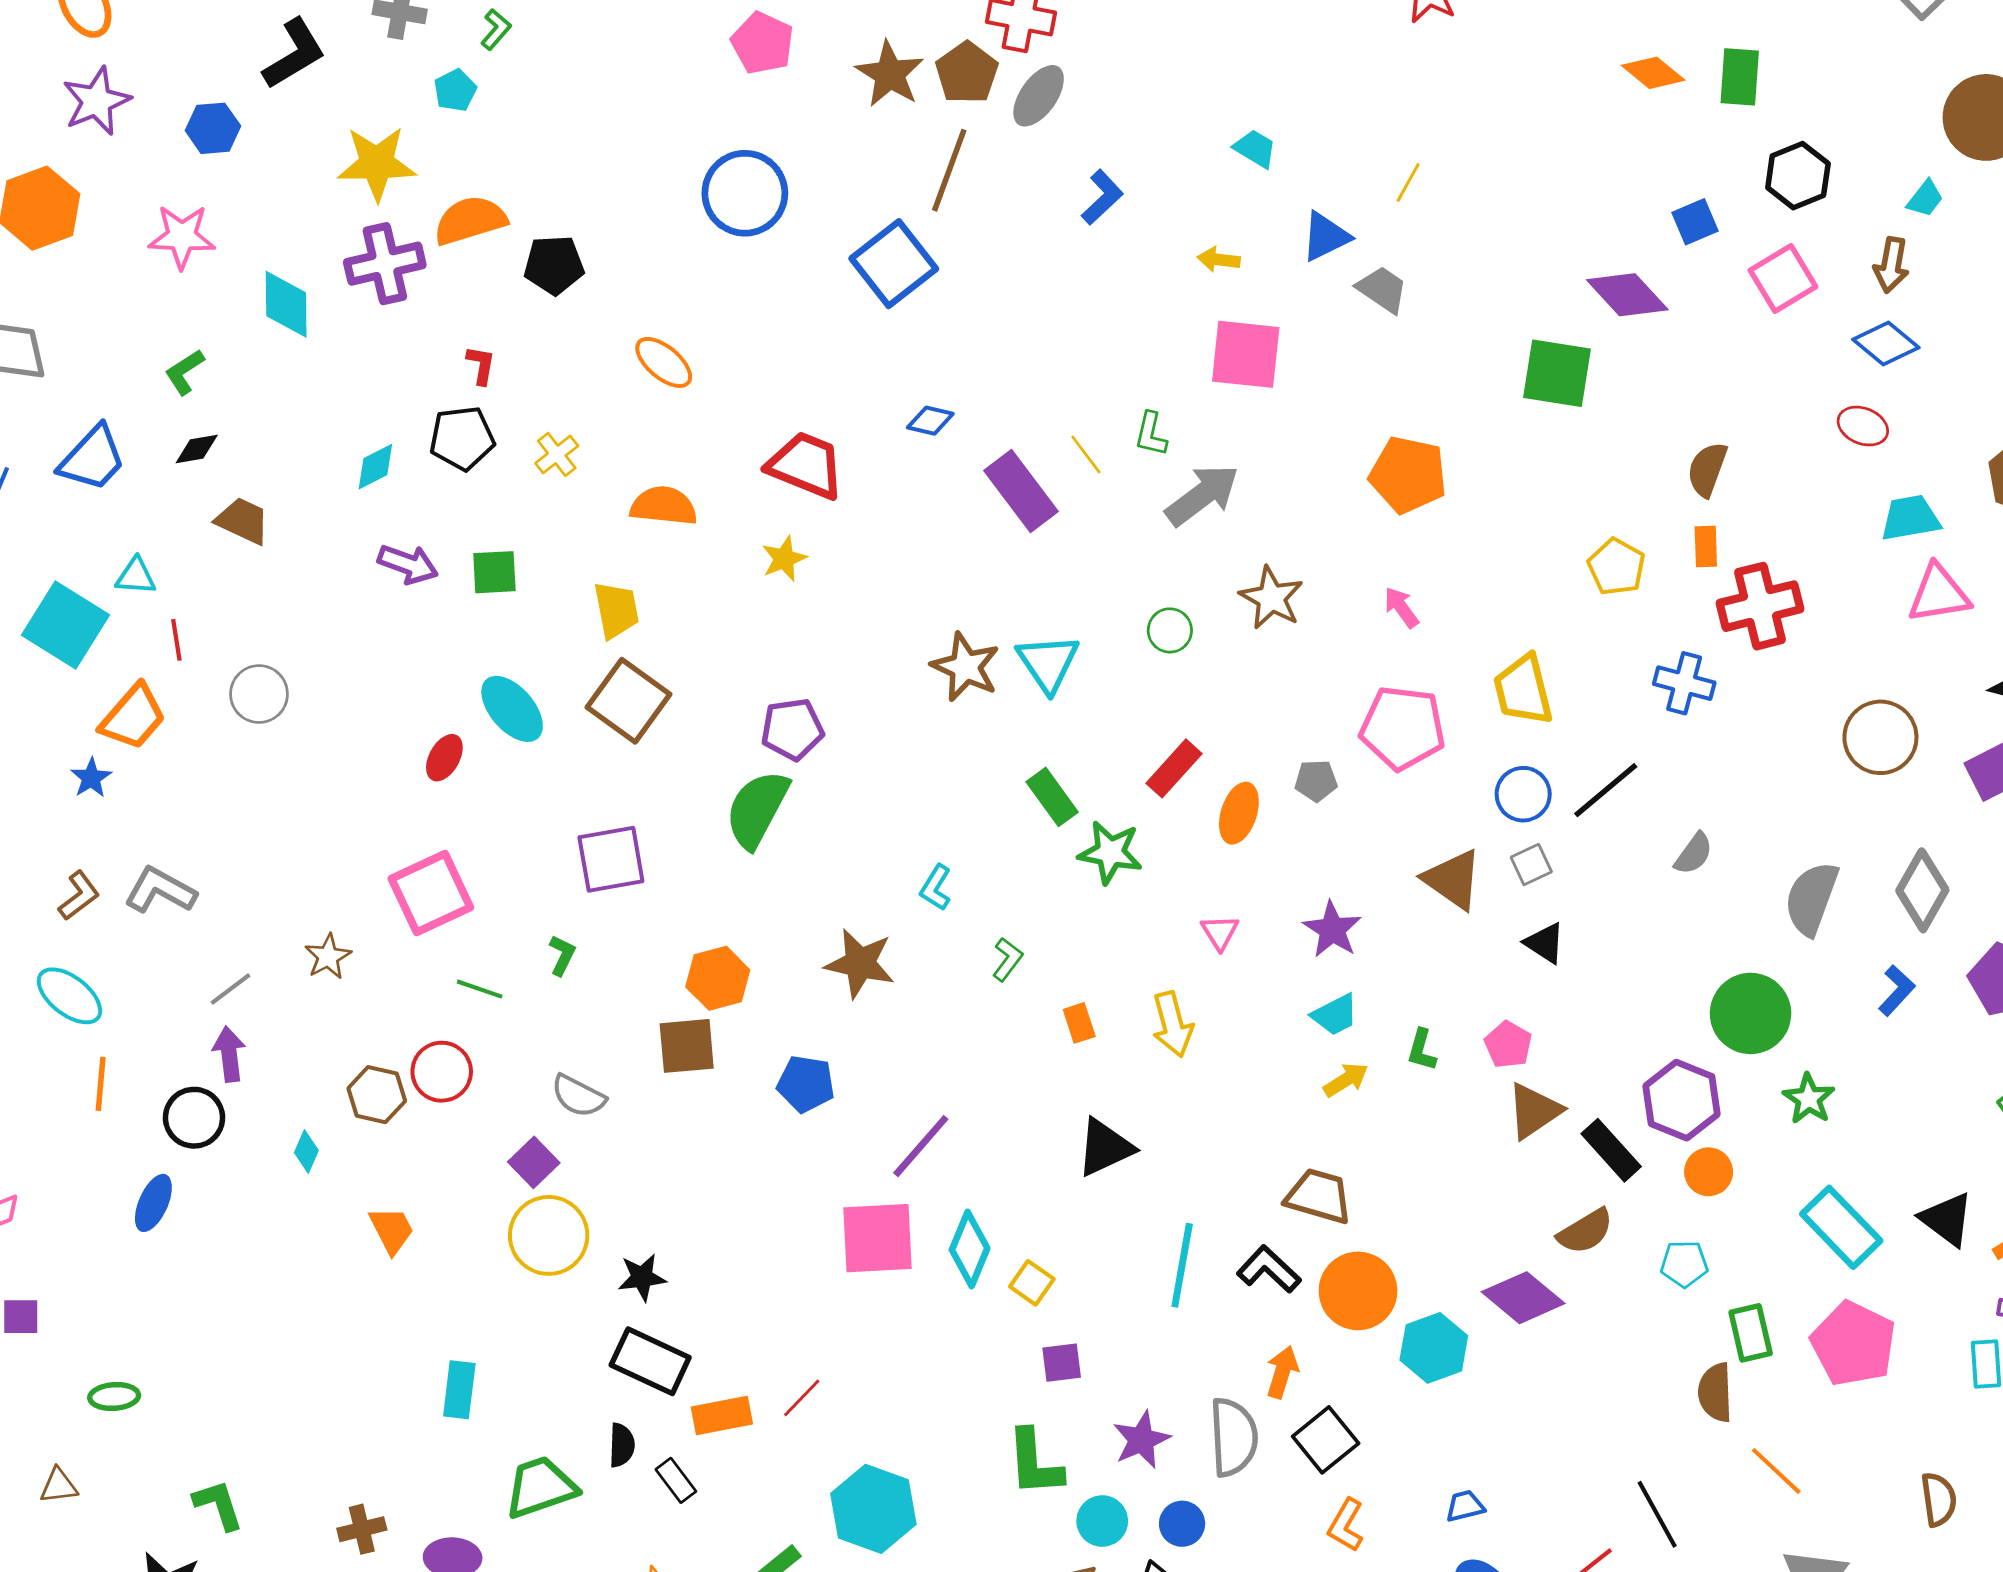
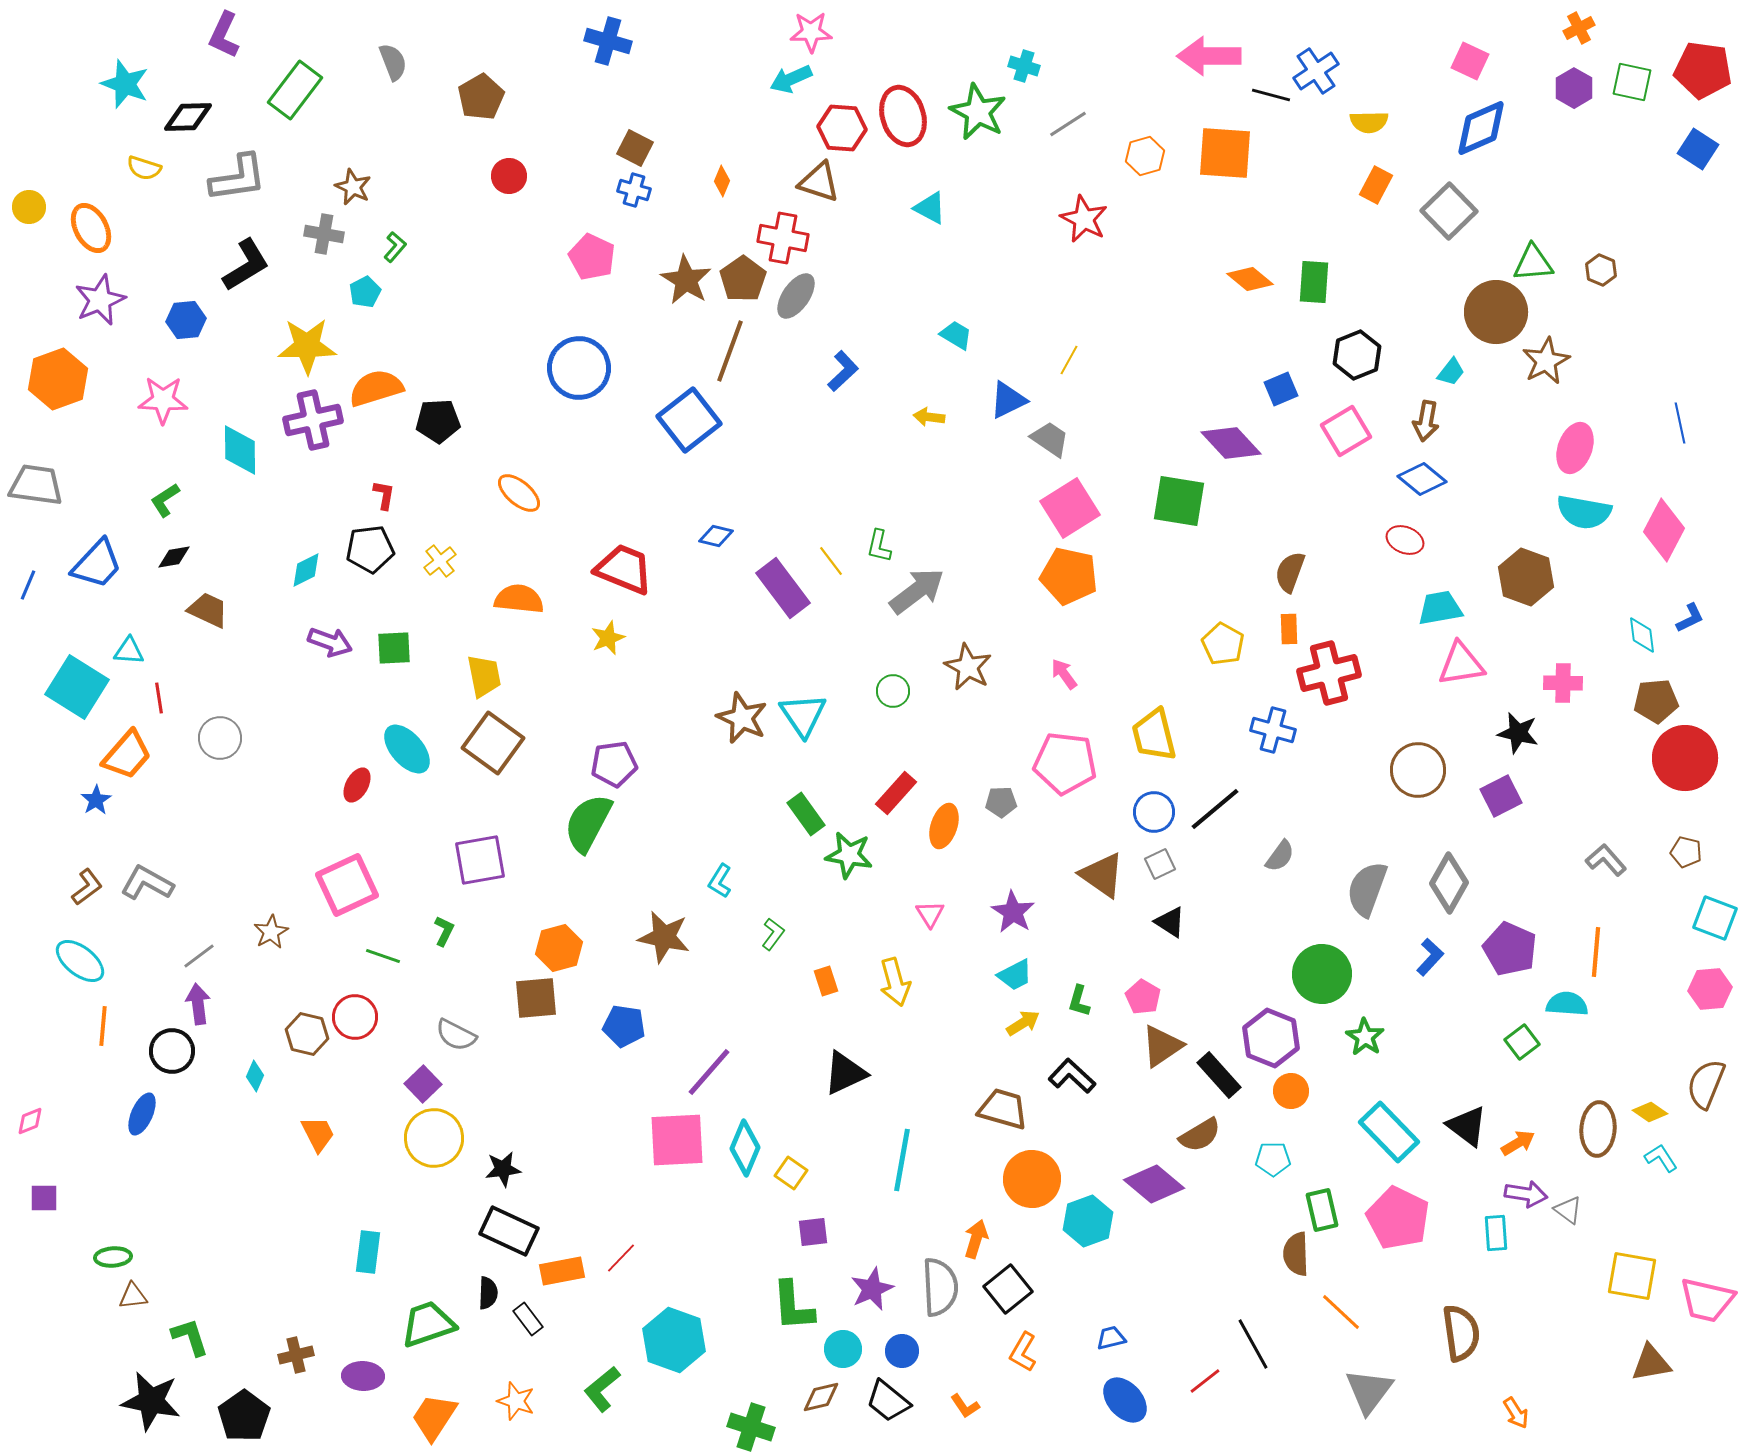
pink square: (1246, 354) -> (1070, 508), moved, turned -38
black L-shape: (1269, 1269) -> (1072, 1076), moved
brown triangle: (59, 1486) -> (133, 1296), moved
brown semicircle: (1939, 1499) -> (1461, 1333), size x1.4

